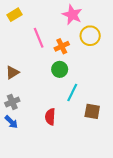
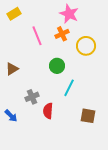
yellow circle: (90, 36) -> (86, 46), moved
orange cross: (62, 46) -> (62, 34), moved
gray cross: (12, 102) -> (32, 97), moved
brown square: (92, 111) -> (88, 116), moved

